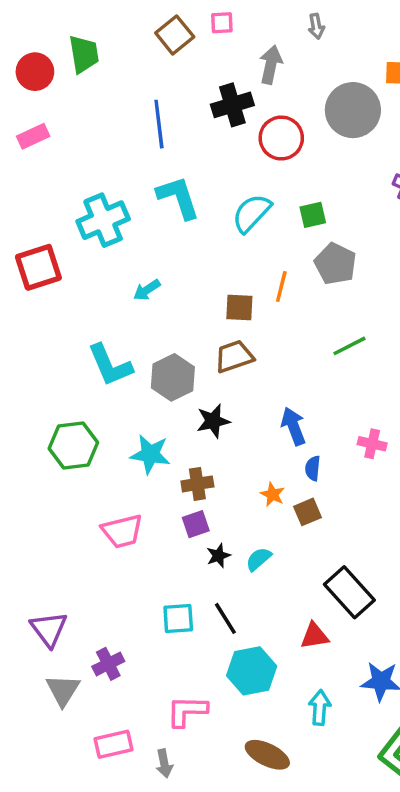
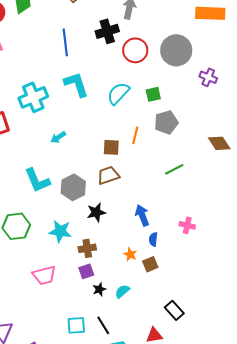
gray circle: (353, 110) -> (176, 50), moved
gray pentagon: (335, 264) -> (166, 122), turned 30
black rectangle: (349, 592) -> (174, 310), size x0.7

